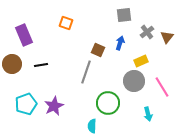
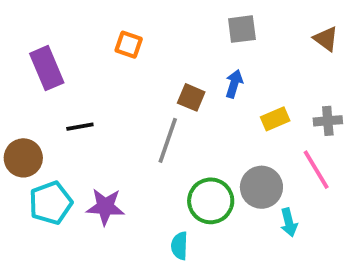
gray cross: (147, 32) -> (328, 121), moved, turned 32
brown triangle: (167, 37) -> (326, 39), moved, turned -32
brown circle: (12, 64) -> (23, 158), moved
gray circle: (134, 81) -> (261, 187), moved
purple star: (54, 106) -> (105, 207), turned 30

